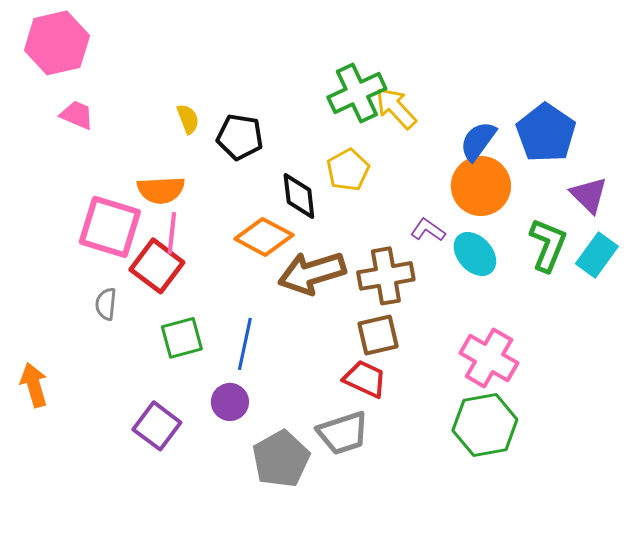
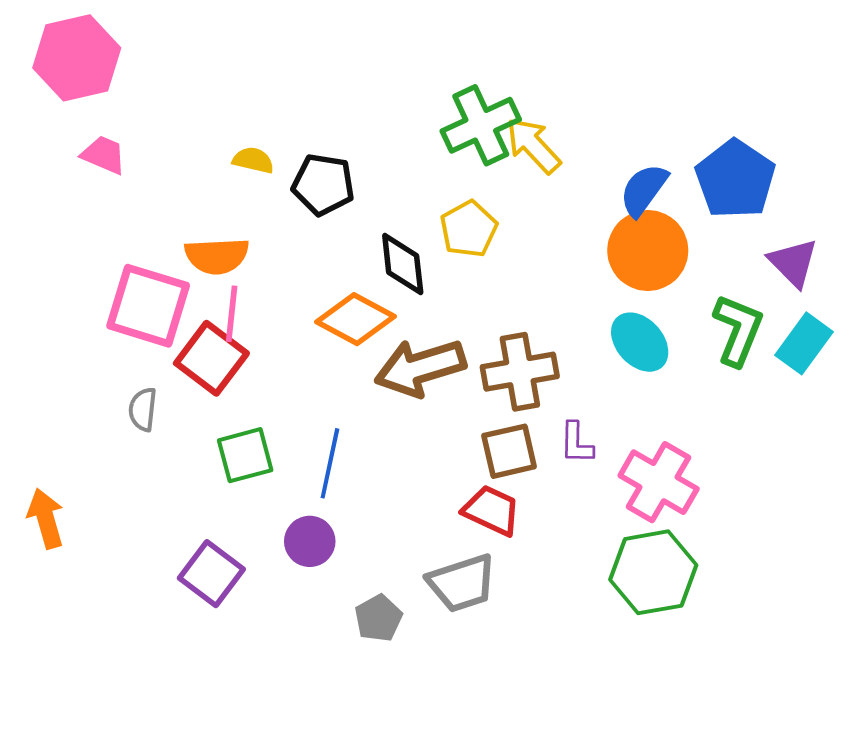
yellow semicircle: (188, 119) -> (253, 160), turned -56
purple L-shape: (428, 230) -> (576, 443), moved, turned -124
gray pentagon: (281, 459) -> (378, 618), size x0.6

